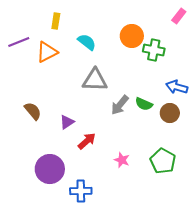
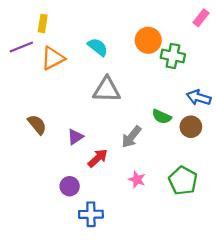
yellow rectangle: (56, 21) -> (43, 23), moved
gray arrow: (120, 105) -> (131, 137), moved
purple circle: (50, 169) -> (70, 186), moved, size x0.6

